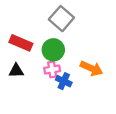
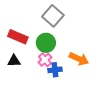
pink cross: (52, 70) -> (45, 60), turned -32
blue cross: (64, 81) -> (55, 70), turned -32

